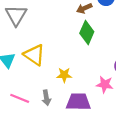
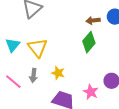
gray arrow: (46, 98) -> (33, 75), moved

